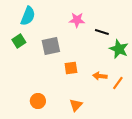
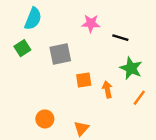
green star: (119, 49) -> (131, 68), moved
orange arrow: (100, 76) -> (107, 89), moved, turned 72
orange triangle: (76, 105) -> (81, 128), moved

